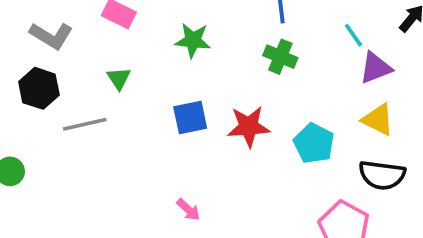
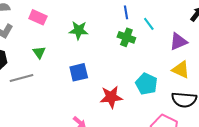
cyan line: (353, 35) -> (149, 24), moved
red star: (249, 127) -> (111, 97), moved

